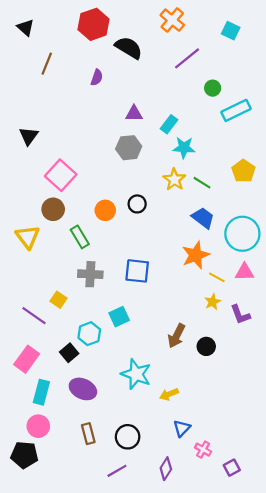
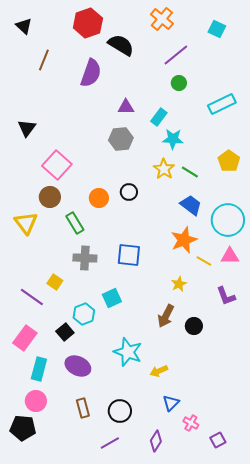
purple semicircle: (97, 77) -> (91, 73), size x1.8
green circle: (213, 88) -> (179, 83), moved
yellow star: (213, 302) -> (179, 284), moved

